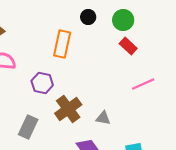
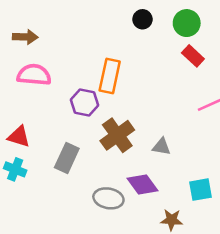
orange rectangle: (62, 44) -> (110, 76), moved

